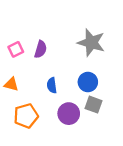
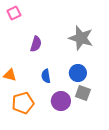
pink square: (16, 49) -> (14, 13), moved

